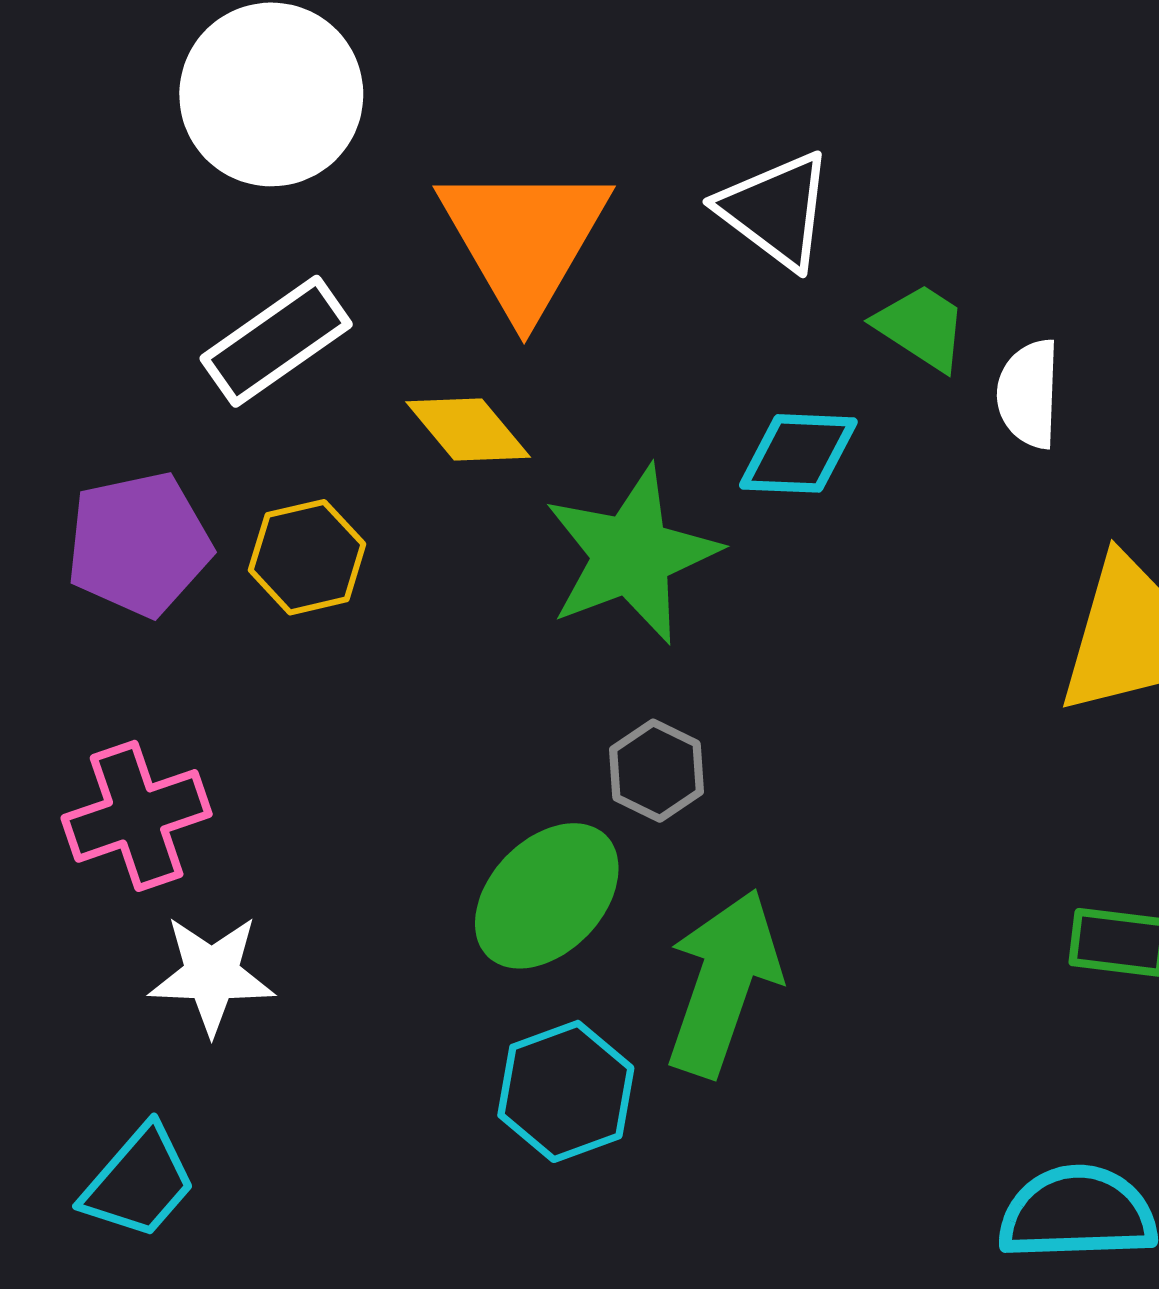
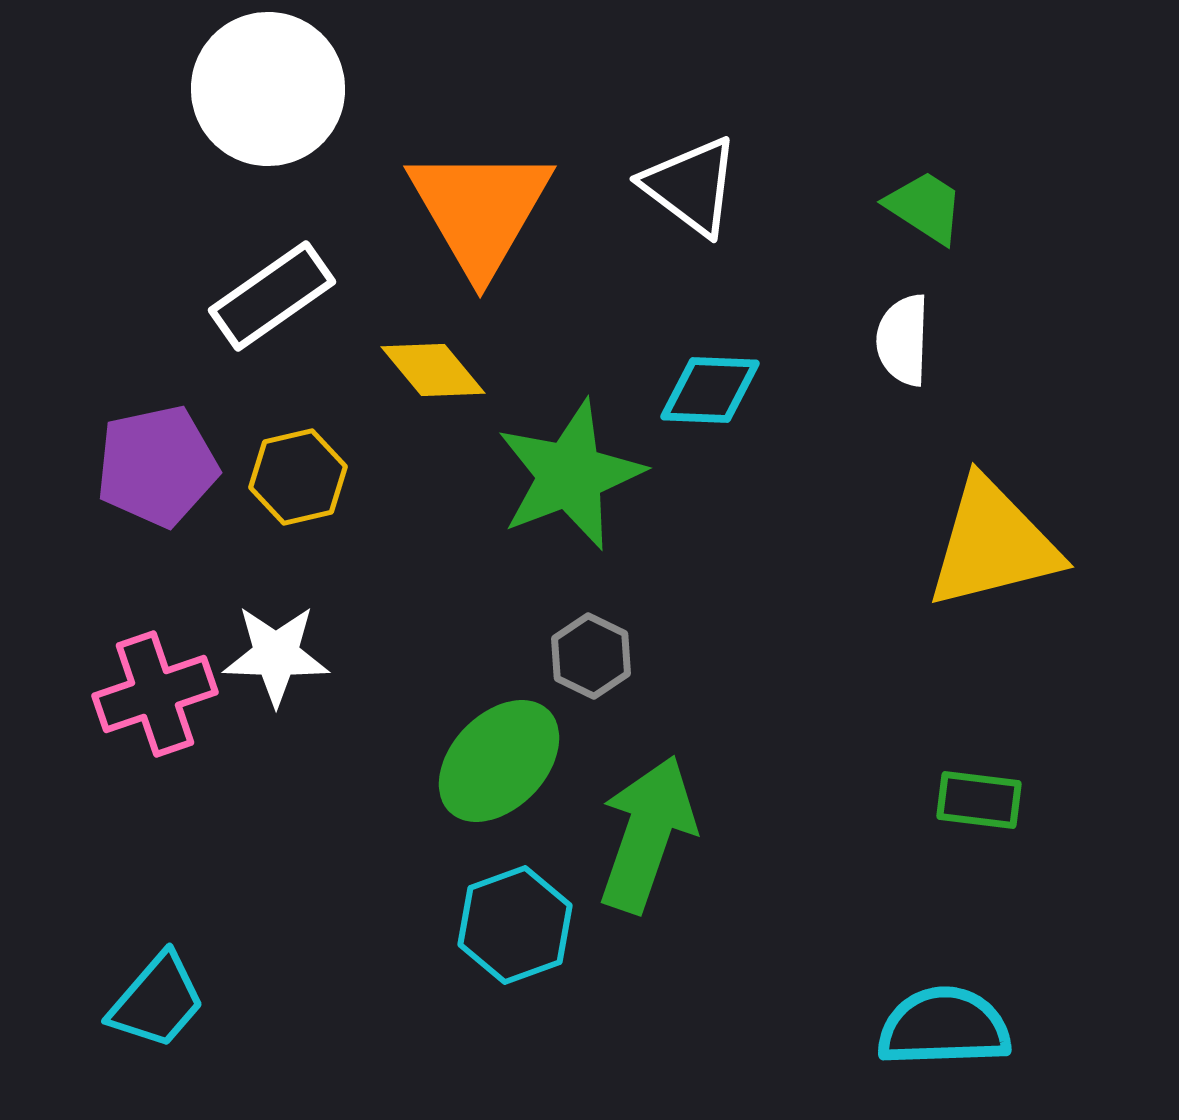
green trapezoid: (921, 327) -> (925, 207), moved
white star: (212, 975) -> (276, 655), moved

